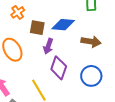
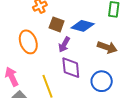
purple diamond: (59, 68) -> (71, 68), turned -35

